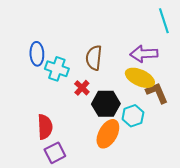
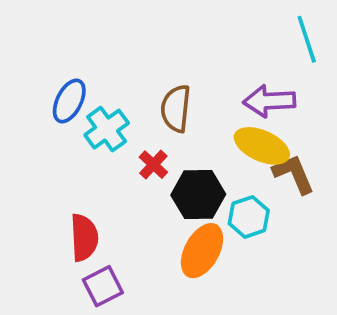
blue ellipse: (37, 54) -> (69, 101), turned 30
cyan cross: (57, 69) -> (107, 129), turned 35

